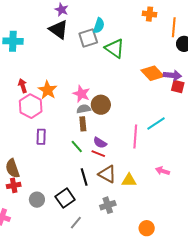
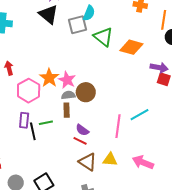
orange diamond: (152, 73) -> (131, 47), moved, turned -35
orange star: (48, 90) -> (49, 78), moved
pink hexagon: (31, 106) -> (29, 91), moved
green line: (77, 147) -> (46, 123), moved, turned -64
pink arrow: (163, 171) -> (143, 162), size x1.5
black line: (84, 177) -> (33, 131), moved
yellow triangle: (129, 180) -> (110, 160), moved

